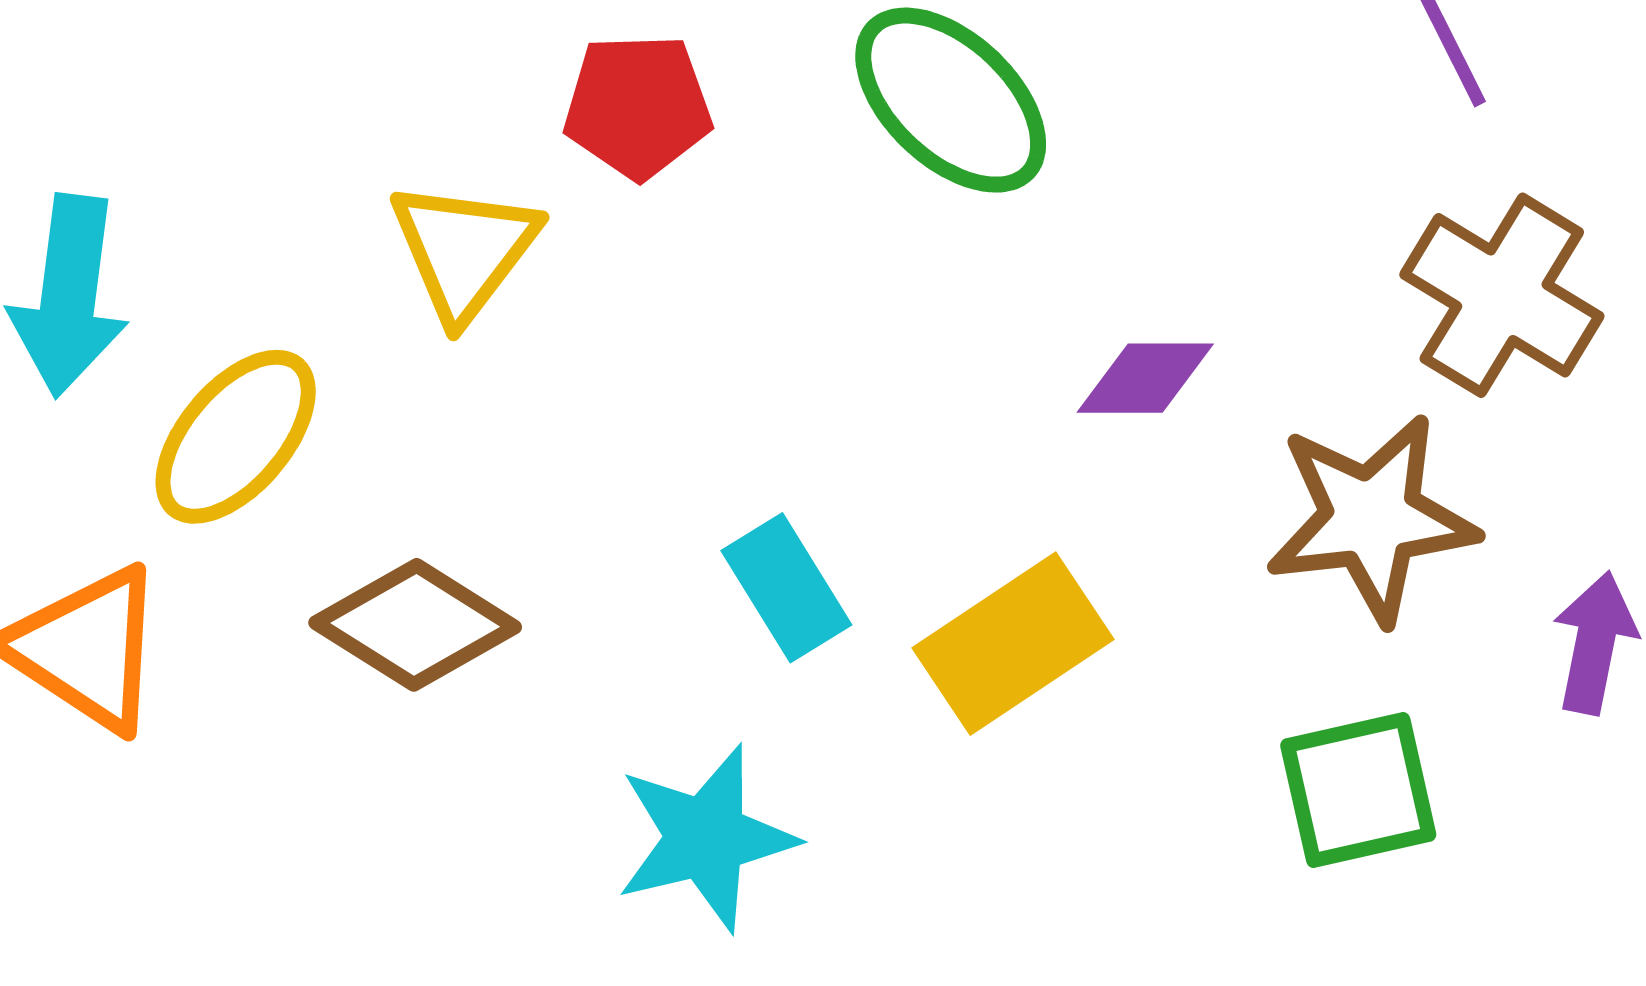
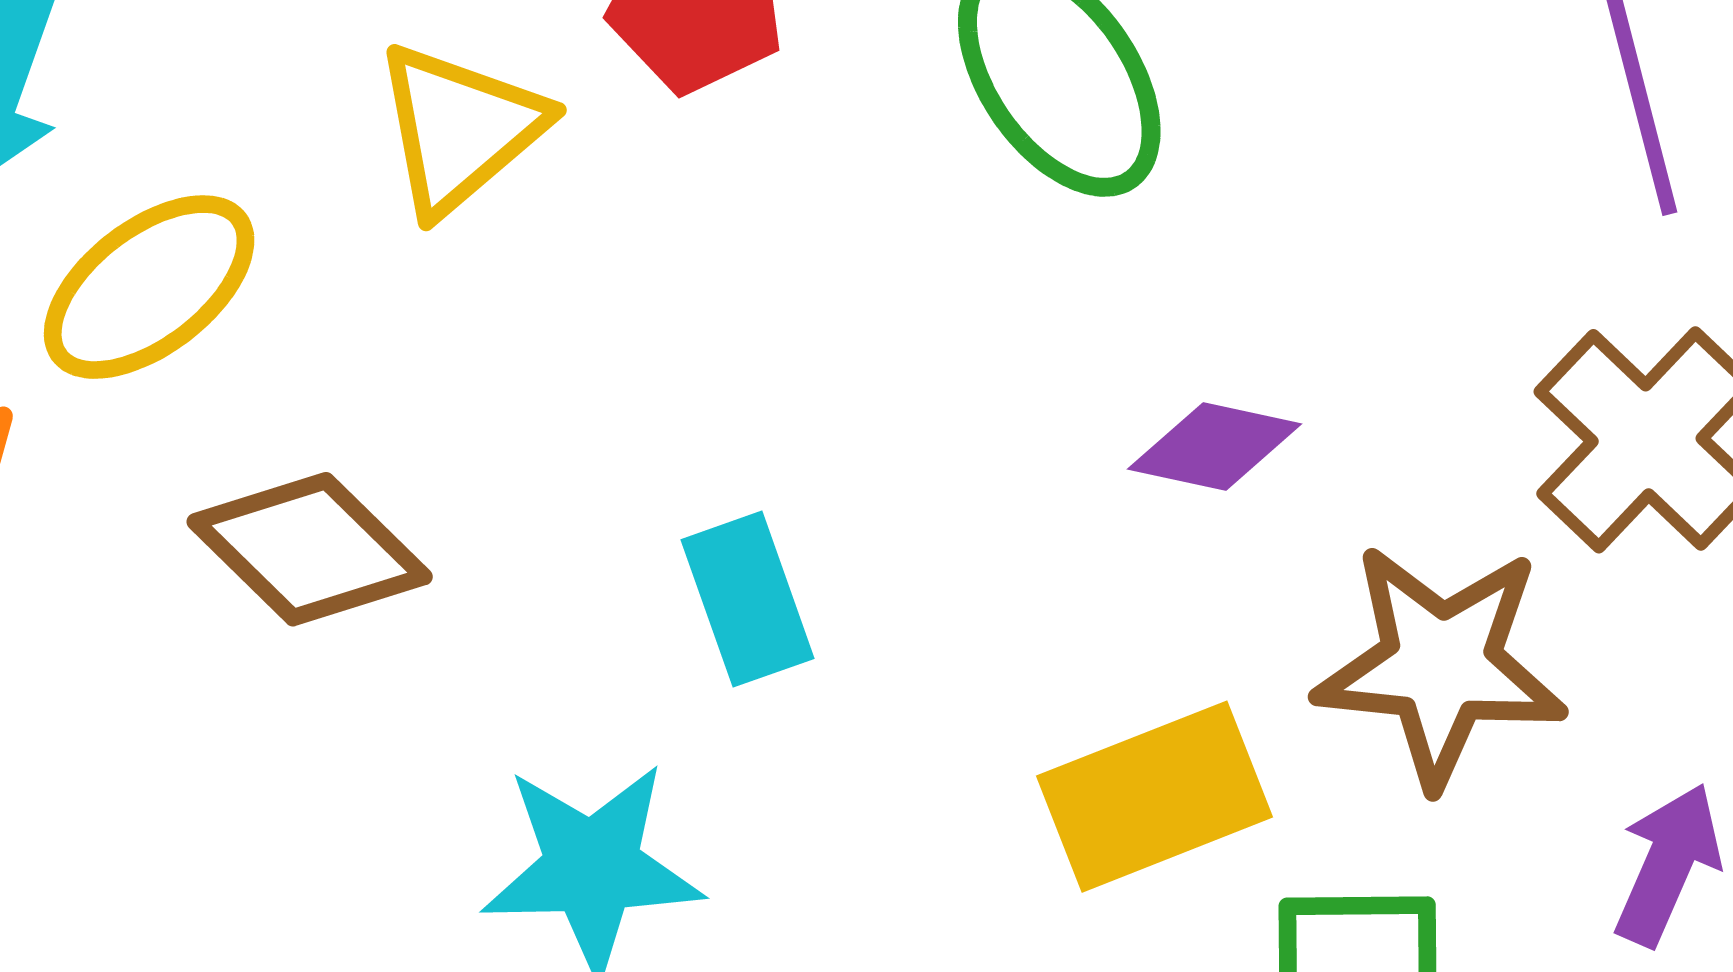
yellow rectangle: (1013, 644) -> (1154, 797), moved

